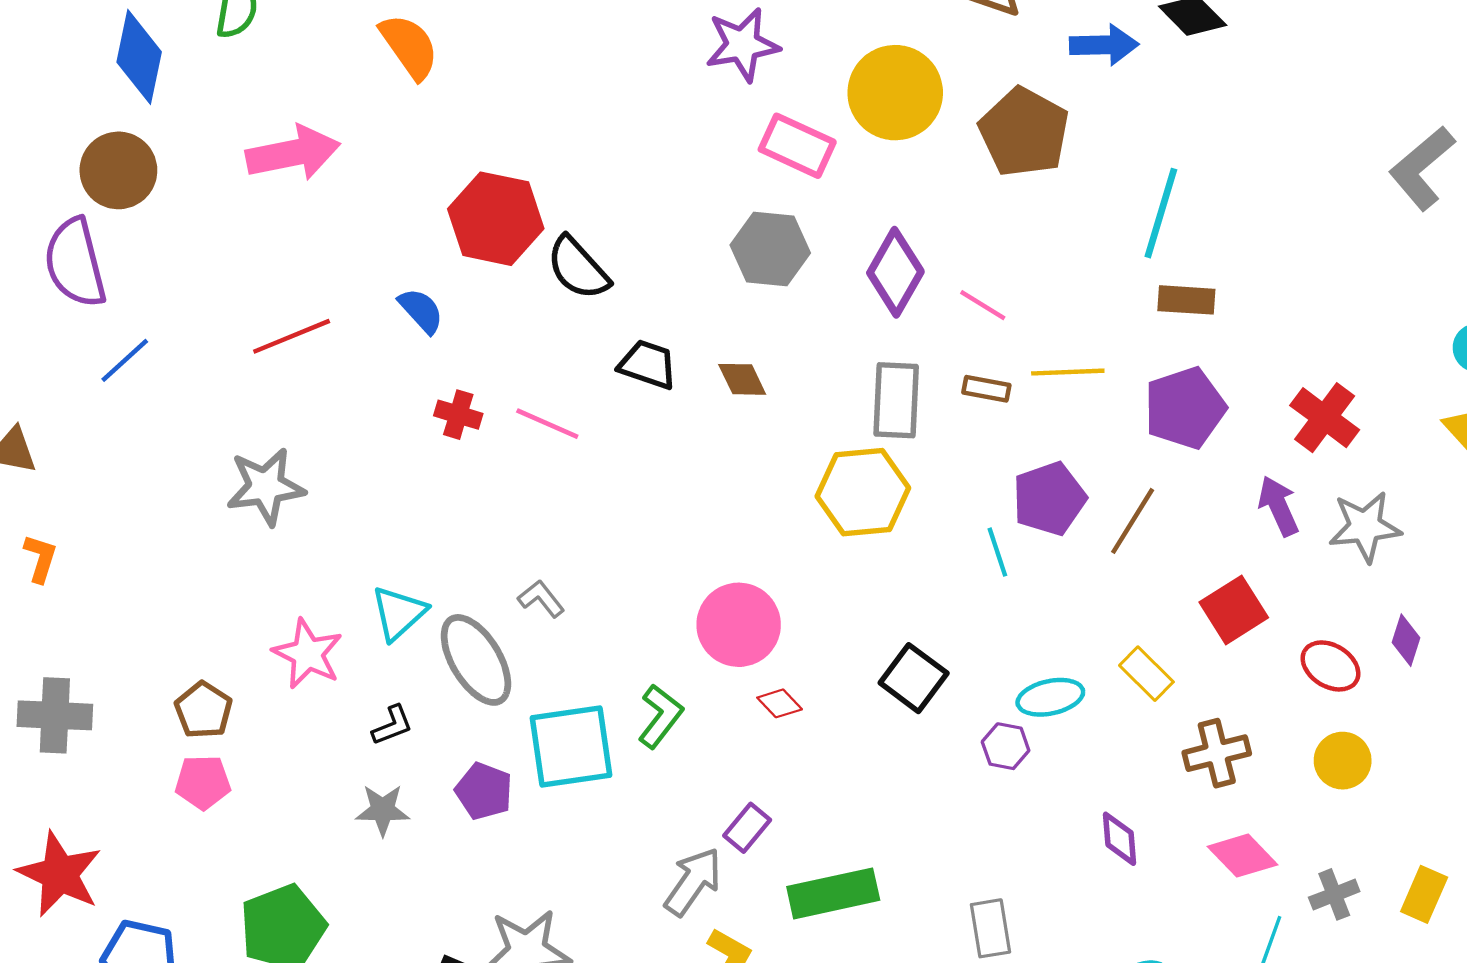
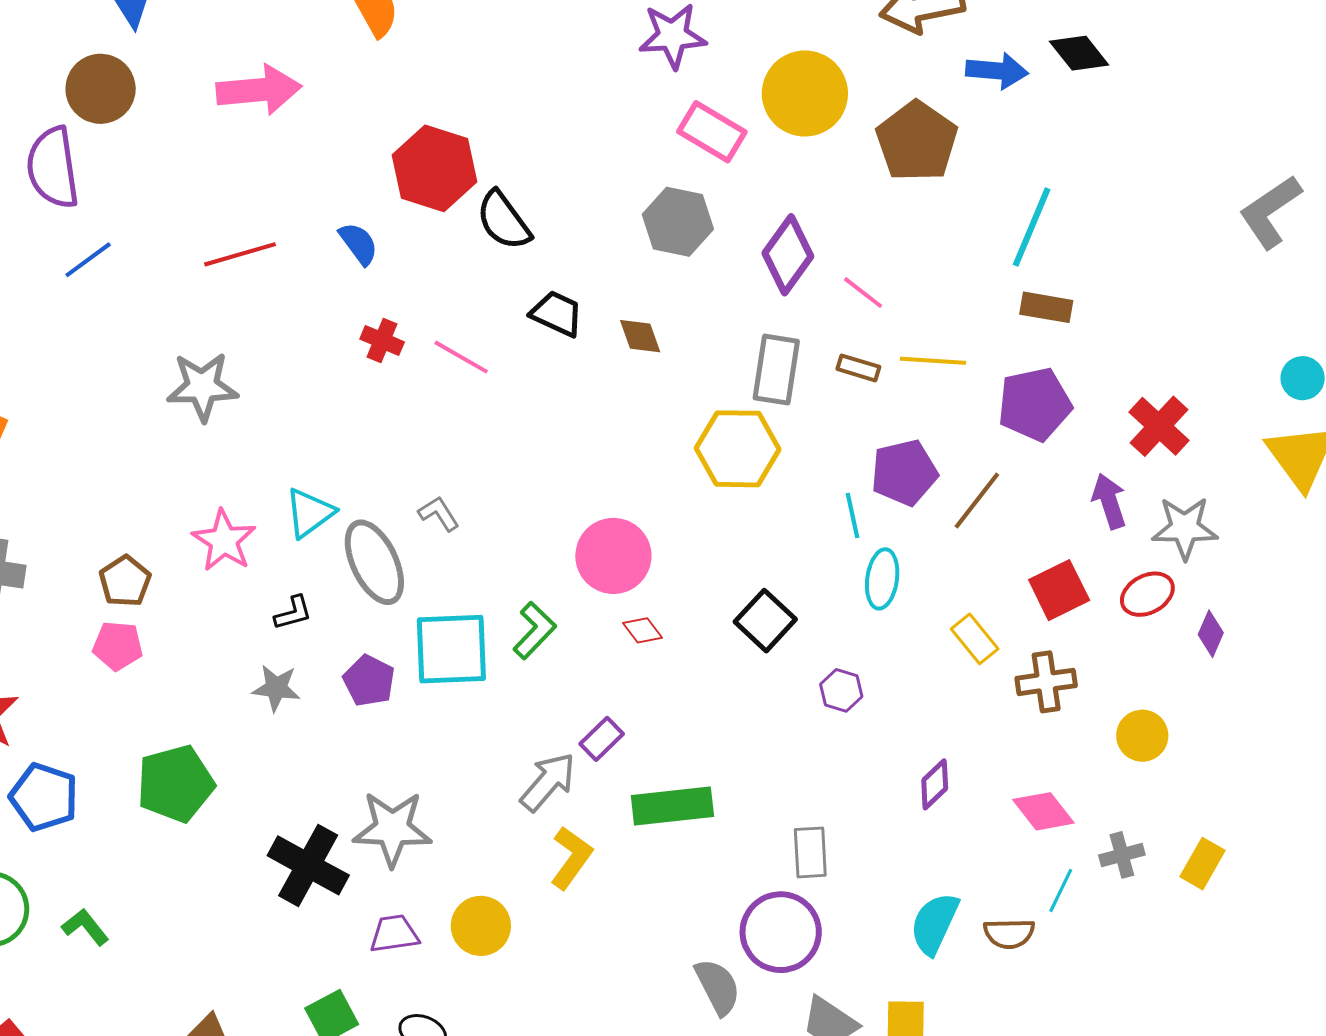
red ellipse: (1330, 666) -> (1147, 594), moved, turned -66
cyan ellipse: (1050, 697) -> (882, 579), moved, turned -76
brown cross: (1217, 753) -> (1046, 682), moved
purple diamond: (1120, 839) -> (935, 784), turned 45

